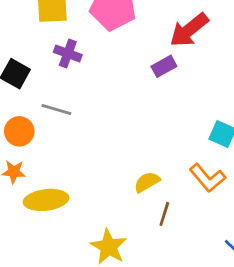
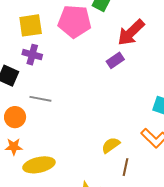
purple cross: (68, 53) -> (32, 55), moved

